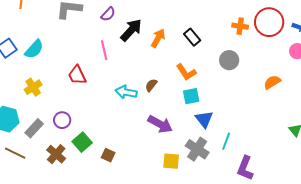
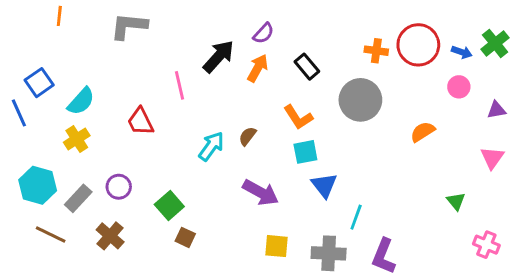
purple semicircle: (108, 14) -> (263, 33), moved
cyan semicircle: (34, 49) -> (81, 101), moved
gray circle: (229, 60) -> (360, 100), size x1.5
cyan arrow: (126, 92) -> (211, 146), turned 115
green square: (82, 142) -> (169, 206), moved
gray cross: (197, 149) -> (329, 253), moved, turned -30

